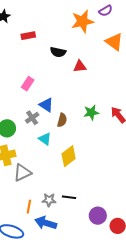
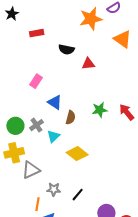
gray cross: (32, 118) -> (36, 125), moved
cyan triangle: (45, 139) -> (53, 136), turned 40
yellow diamond: (69, 156) -> (77, 154), turned 75
black line: (69, 197) -> (78, 195), turned -56
gray star: (49, 200) -> (54, 189), moved

